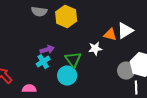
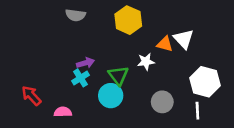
yellow hexagon: (66, 17) -> (128, 20), moved
white triangle: (125, 31) -> (184, 39), turned -42
gray circle: (126, 71) -> (162, 102), moved

